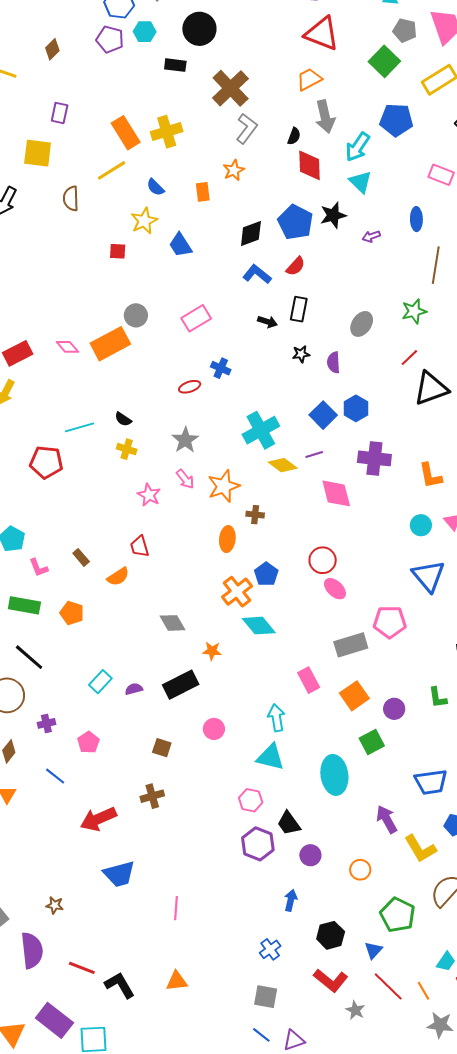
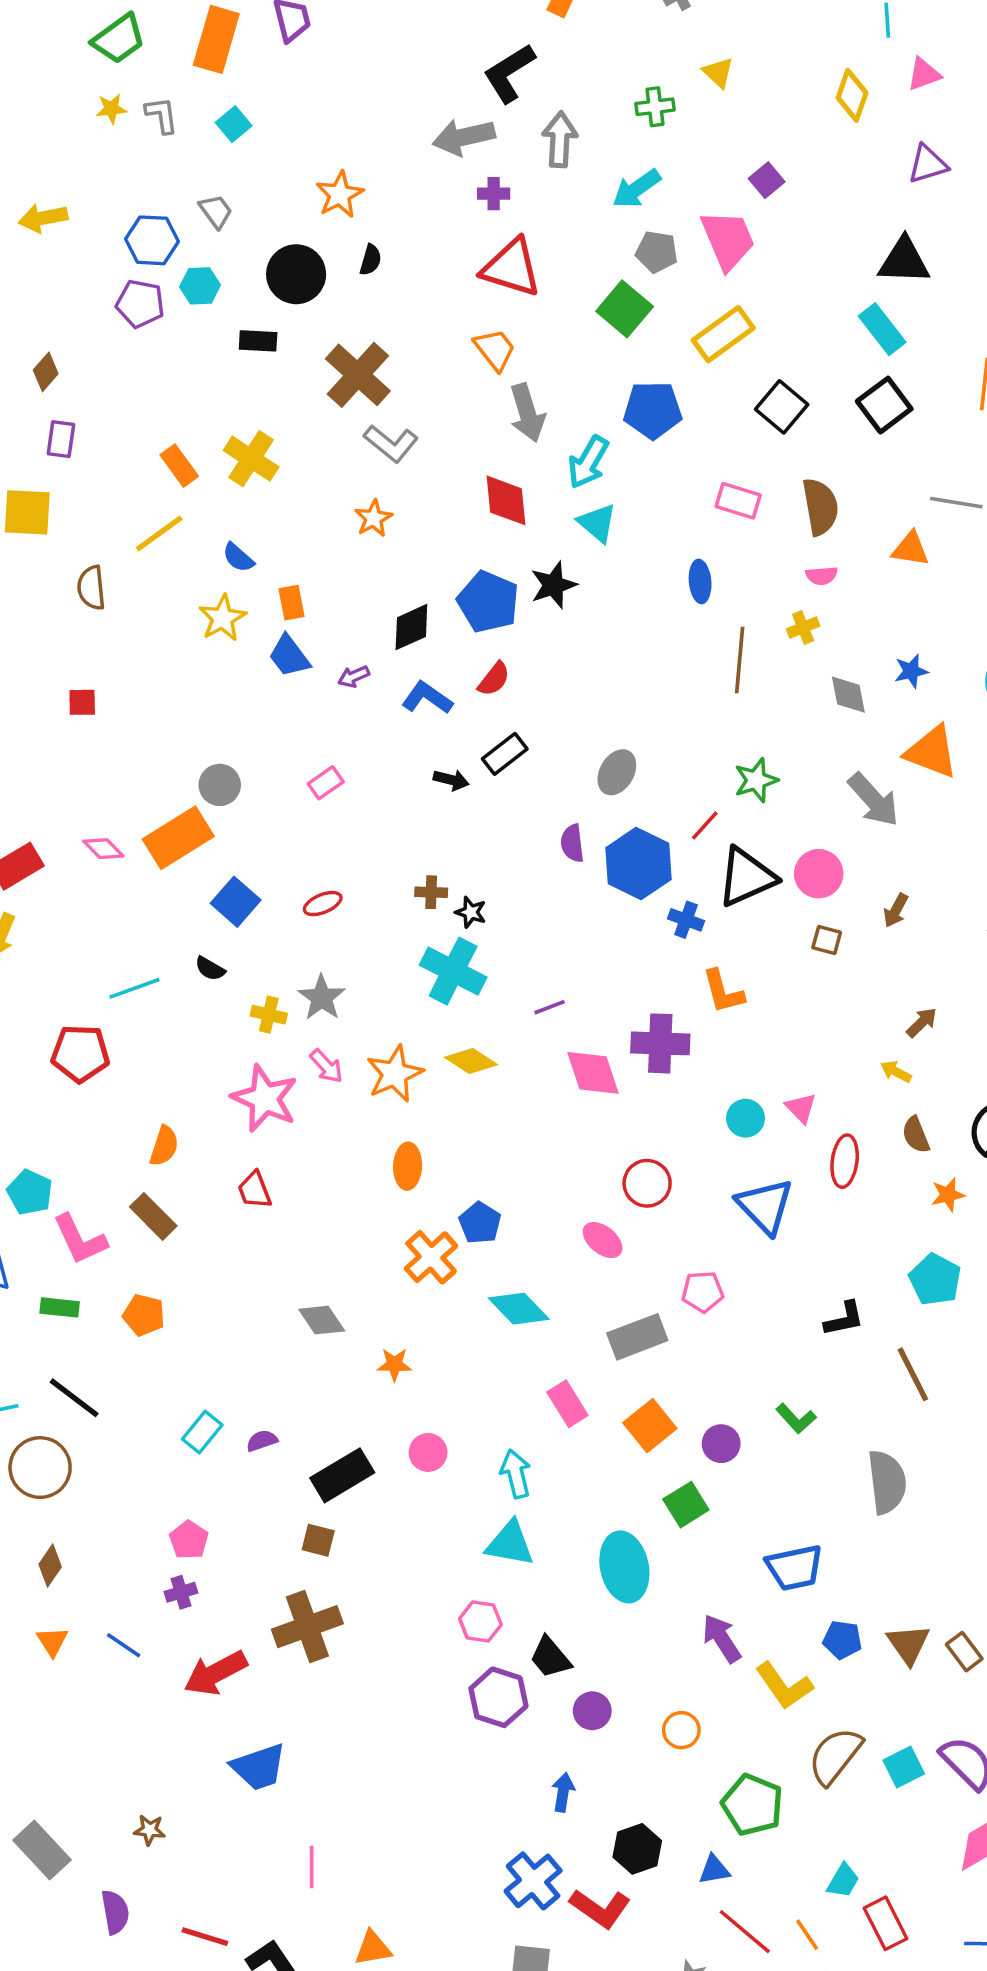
brown diamond: (52, 49) -> (46, 372), moved
orange trapezoid: (309, 79) -> (495, 349), turned 84
gray L-shape: (247, 129) -> (391, 443), turned 96
yellow cross: (167, 132) -> (251, 459), turned -36
orange rectangle: (126, 133) -> (179, 466), size x0.7
black semicircle: (294, 136) -> (371, 260), moved
orange rectangle: (203, 192) -> (292, 603), moved
purple arrow: (371, 236) -> (354, 677), moved
red square: (118, 251) -> (82, 702), moved
black rectangle: (299, 309) -> (505, 754), turned 45
green star: (414, 311) -> (756, 780), moved
pink rectangle: (196, 318) -> (326, 783), size x0.7
black star: (301, 354) -> (471, 912), moved, turned 30
blue cross: (221, 368) -> (686, 920), moved
blue hexagon: (356, 408) -> (639, 864), moved, size x1.5
blue square: (323, 415) -> (236, 902), moved
cyan cross: (261, 430) -> (453, 971), turned -30
yellow cross: (127, 449) -> (269, 1015), moved
purple cross: (374, 458) -> (660, 1043), moved
yellow diamond: (283, 465) -> (471, 1061), moved
orange L-shape: (430, 476) -> (723, 992), moved
pink star: (149, 495) -> (265, 1098), size x1.6
brown cross: (255, 515) -> (431, 892), moved
brown rectangle: (81, 557) -> (153, 1216), size x1.5
red circle: (323, 560) -> (647, 1183), moved
pink L-shape: (39, 568) -> (80, 1239), size x1.6
orange semicircle: (118, 577) -> (164, 1146), moved, turned -35
green rectangle: (24, 605) -> (60, 1307), size x0.7
pink pentagon: (390, 622) -> (703, 1292), size x0.7
cyan diamond: (259, 626) -> (519, 1309), moved
black rectangle: (181, 685) -> (342, 1475), moved
green L-shape: (438, 698) -> (796, 1419), turned -30
purple cross: (46, 723) -> (181, 1592), moved
pink circle: (214, 729) -> (428, 1452), moved
blue line: (55, 776) -> (124, 1645), moved
brown cross: (152, 796) -> (307, 1627), size x1.6
pink line: (176, 908) -> (312, 1867), moved
blue cross: (270, 949) -> (533, 1881), size x1.5
purple semicircle: (32, 950) -> (115, 1912), size x0.7
blue triangle: (373, 950) -> (714, 1870), turned 42
red L-shape: (331, 980) -> (600, 1908), moved

